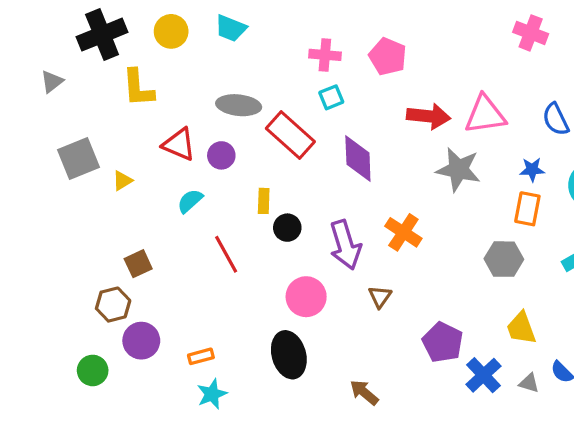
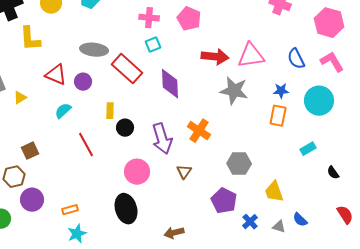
gray hexagon: (504, 259) -> (239, 164), moved
blue cross: (483, 375) -> (250, 222), size x0.7
brown arrow: (364, 392) -> (174, 233), turned -54

